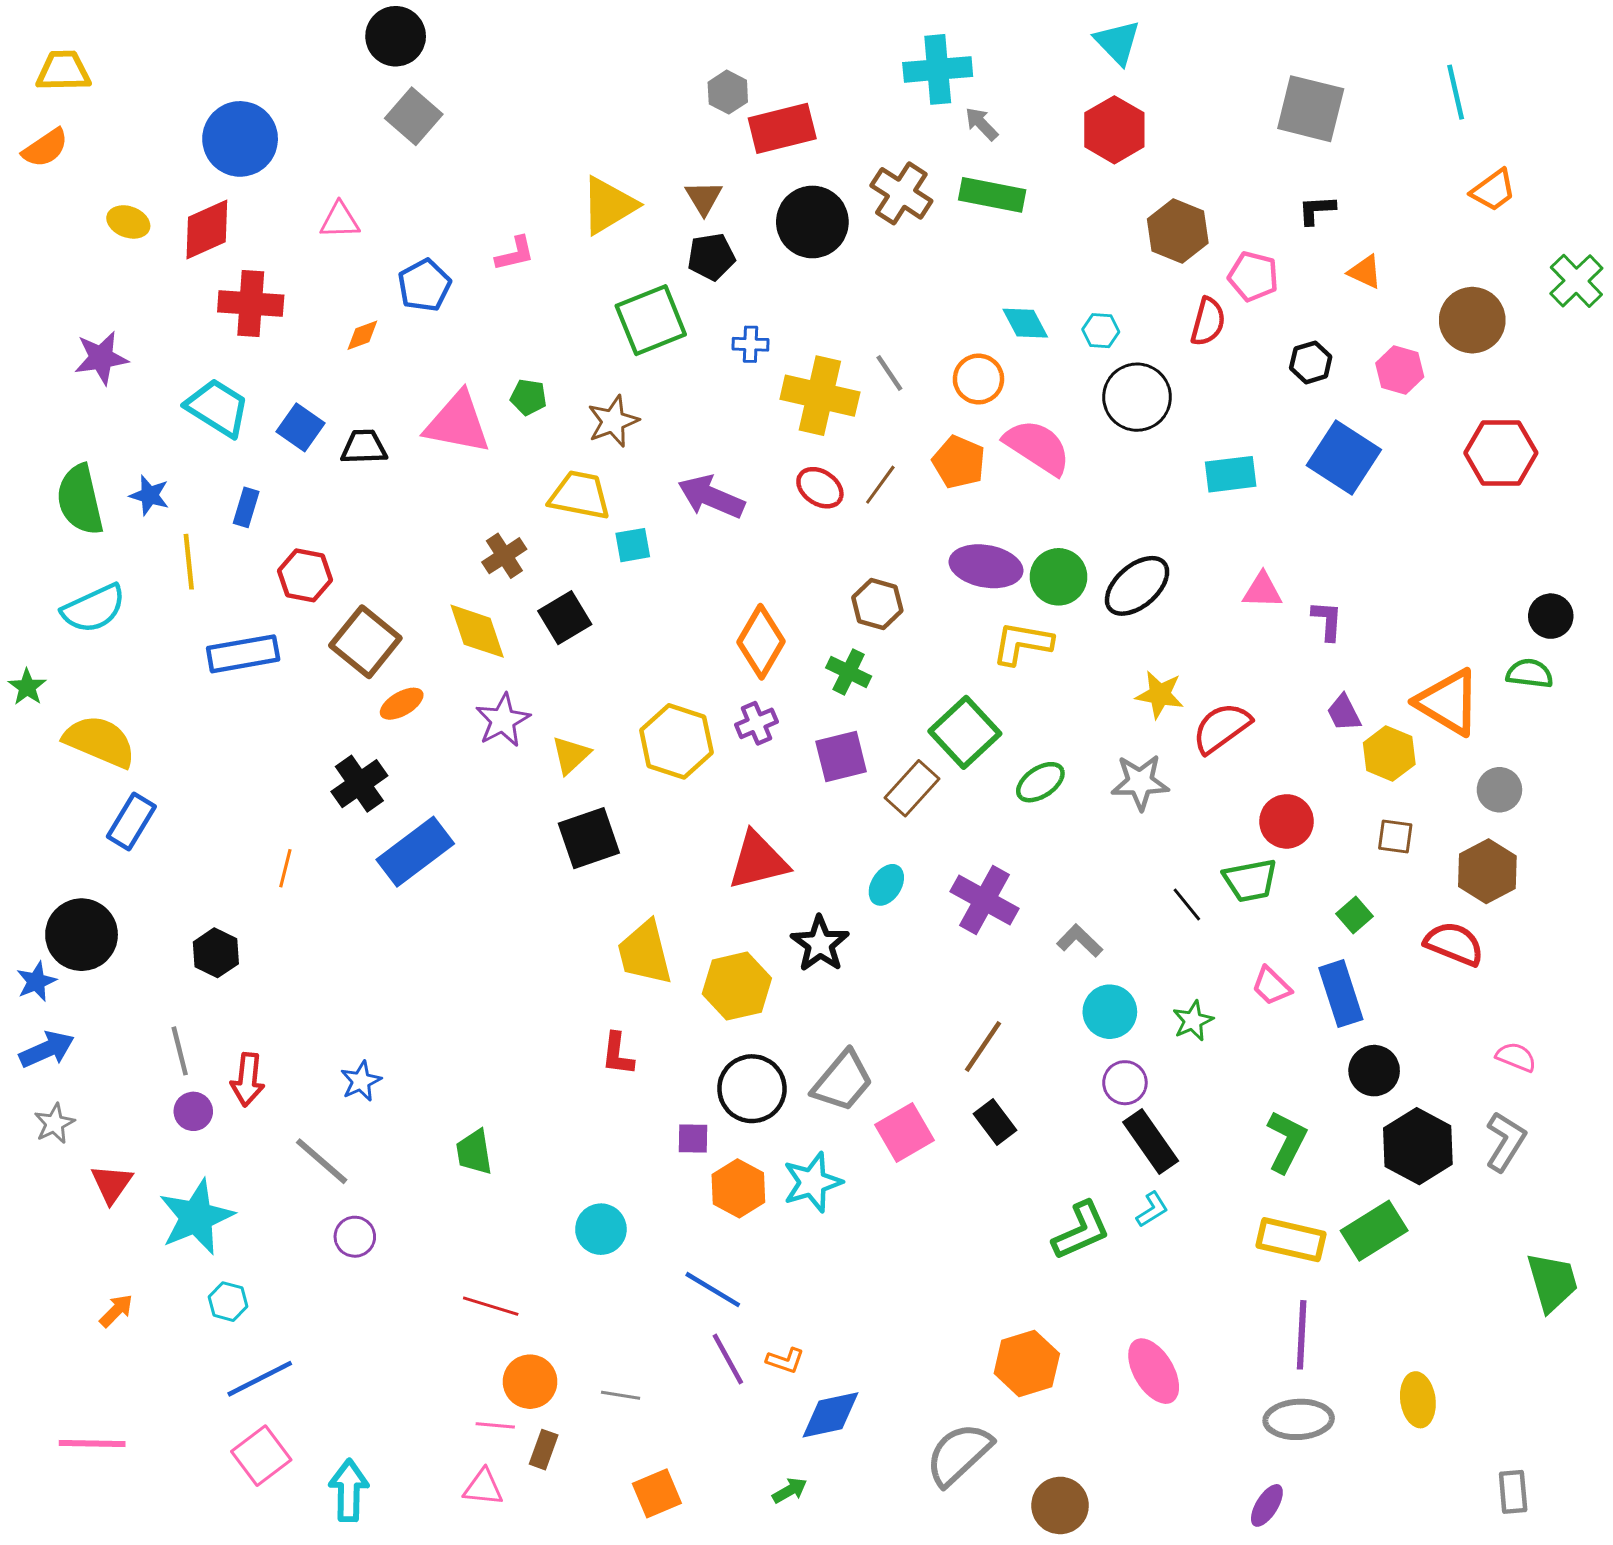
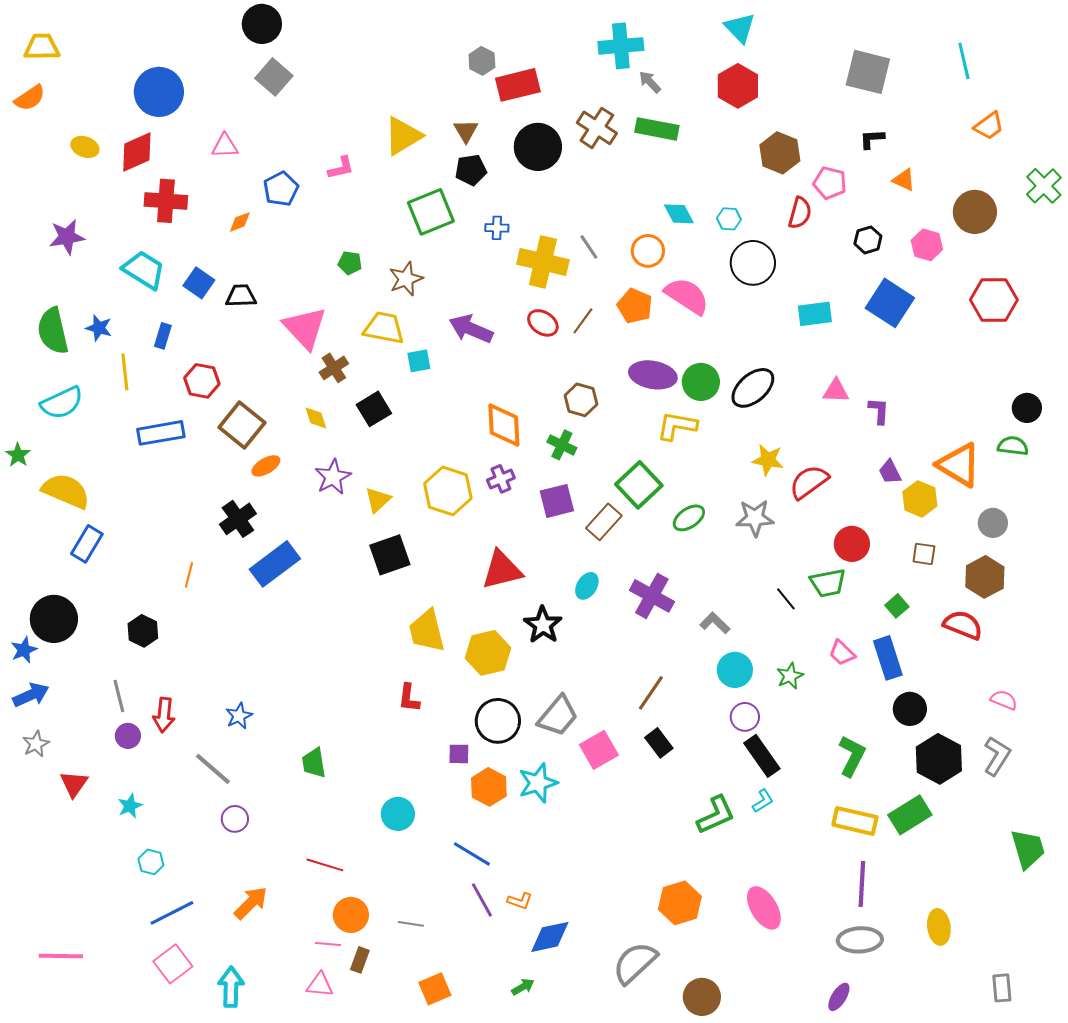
pink triangle: (458, 423) -> (305, 328), moved, turned 36
yellow diamond: (477, 631) -> (316, 418), size x0.6
orange diamond: (761, 642) -> (504, 425), turned -33
cyan star: (196, 1217) -> (130, 806), size x0.5
orange arrow: (116, 1311) -> (251, 903), moved, size x1.5

